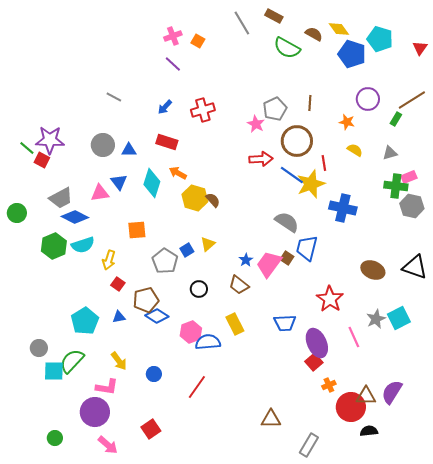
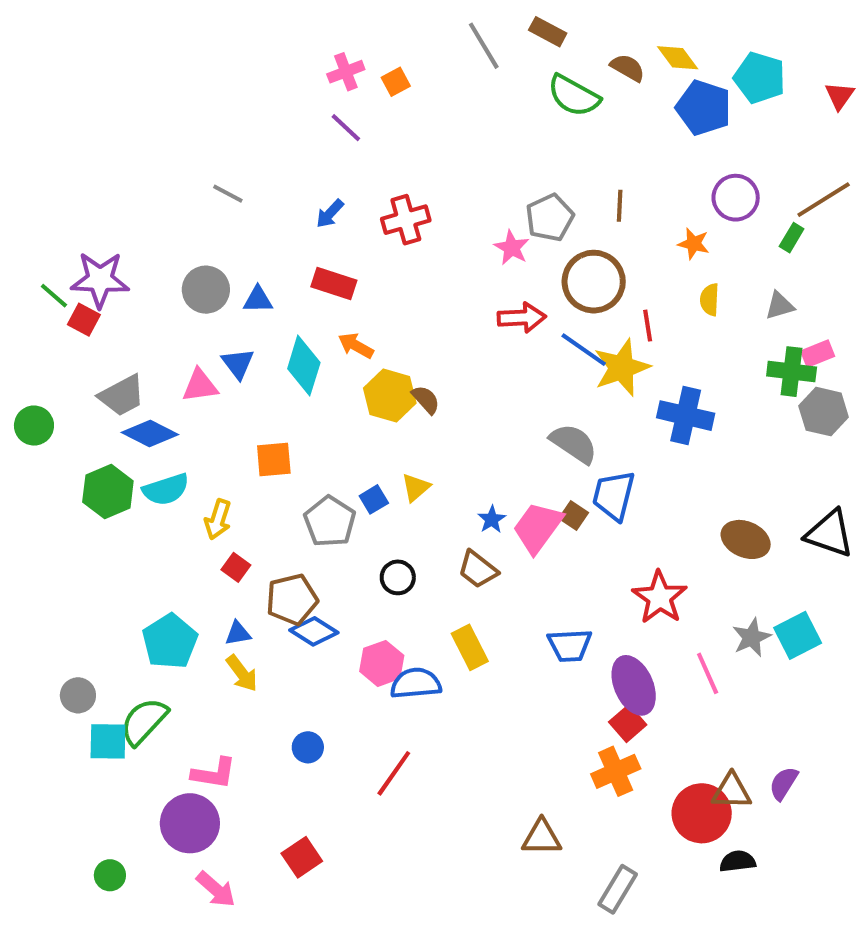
orange square: (198, 41) -> (396, 82), turned 32
yellow semicircle: (355, 150) -> (710, 300), turned -119
yellow arrow: (119, 361) -> (242, 673), moved
orange cross: (329, 385) -> (616, 771), moved, size x1.6
purple semicircle: (392, 392) -> (784, 783), size x0.7

